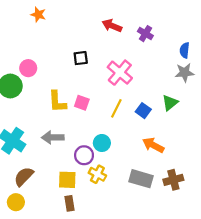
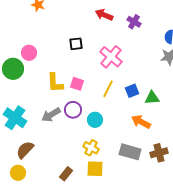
green triangle: (170, 103) -> (152, 98), moved, turned 35
blue square: (143, 111) -> (132, 91), turned 32
gray arrow: (53, 137) -> (51, 115), turned -30
purple circle: (84, 155) -> (73, 110), moved
yellow square: (67, 180) -> (95, 169), moved
brown rectangle: (70, 203) -> (66, 174), turned 48

